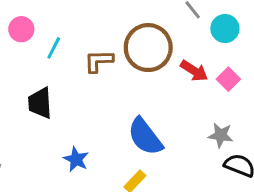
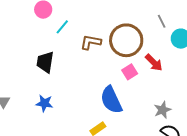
pink square: (228, 79) -> (130, 72), moved
gray star: (221, 135) -> (162, 110), turned 30
blue star: (76, 159) -> (44, 103), moved, turned -30

